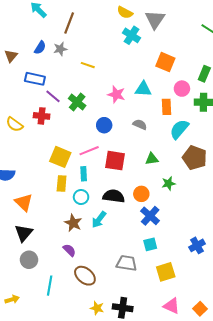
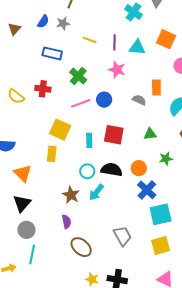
blue rectangle: (35, 79) -> (52, 53), moved
cyan triangle: (143, 89) -> (137, 47), moved
purple line: (53, 96) -> (115, 42), moved, turned 49
orange rectangle: (166, 107) -> (156, 87), moved
pink line: (89, 151) -> (81, 103), moved
cyan rectangle: (84, 174) -> (89, 140), moved
yellow rectangle: (62, 183) -> (52, 154), moved
cyan circle: (81, 197) -> (87, 171), moved
cyan square: (150, 244) -> (161, 214), moved, size x1.6
purple semicircle: (69, 250) -> (66, 222), turned 32
gray trapezoid: (127, 263) -> (122, 236), turned 50
cyan line: (50, 286) -> (32, 254), moved

